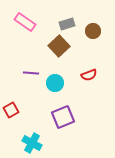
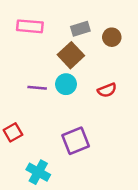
pink rectangle: (25, 22) -> (30, 26), turned -30
cyan circle: (55, 83) -> (66, 84), moved

